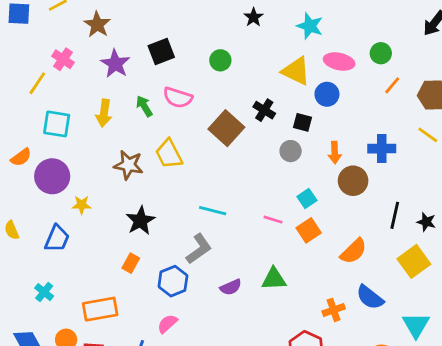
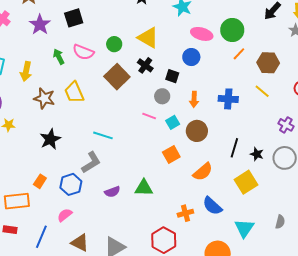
green circle: (381, 53) -> (232, 30), size x1.5
green circle: (220, 60) -> (114, 44), moved
yellow triangle: (296, 71) -> (148, 38), moved
yellow arrow: (104, 113) -> (26, 71), moved
brown circle: (353, 181) -> (197, 131), moved
cyan square: (307, 199) -> (173, 122), moved
pink line: (273, 220) -> (149, 116), moved
orange rectangle: (131, 263) -> (40, 181), moved

